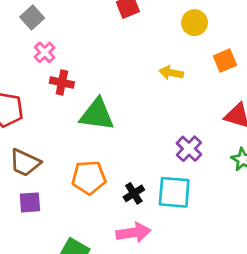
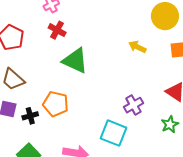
yellow circle: (195, 23) -> (165, 16), size x1.4
black cross: (134, 193) -> (30, 116), moved

